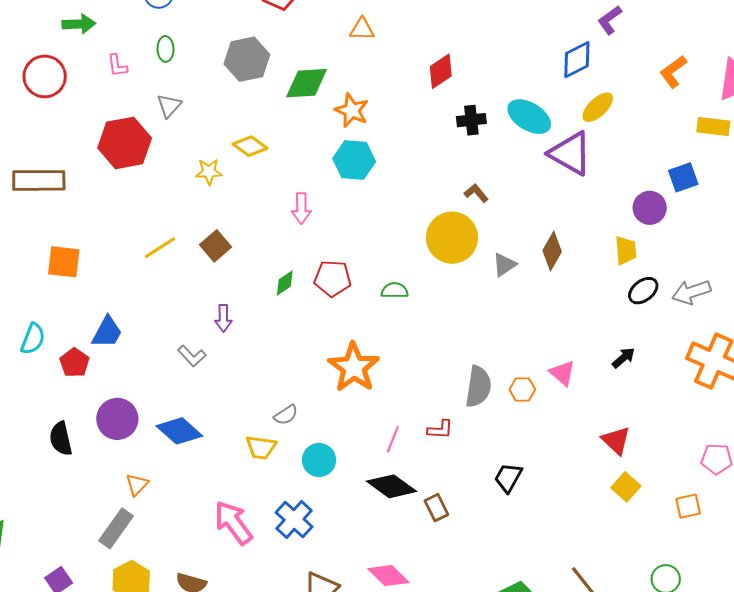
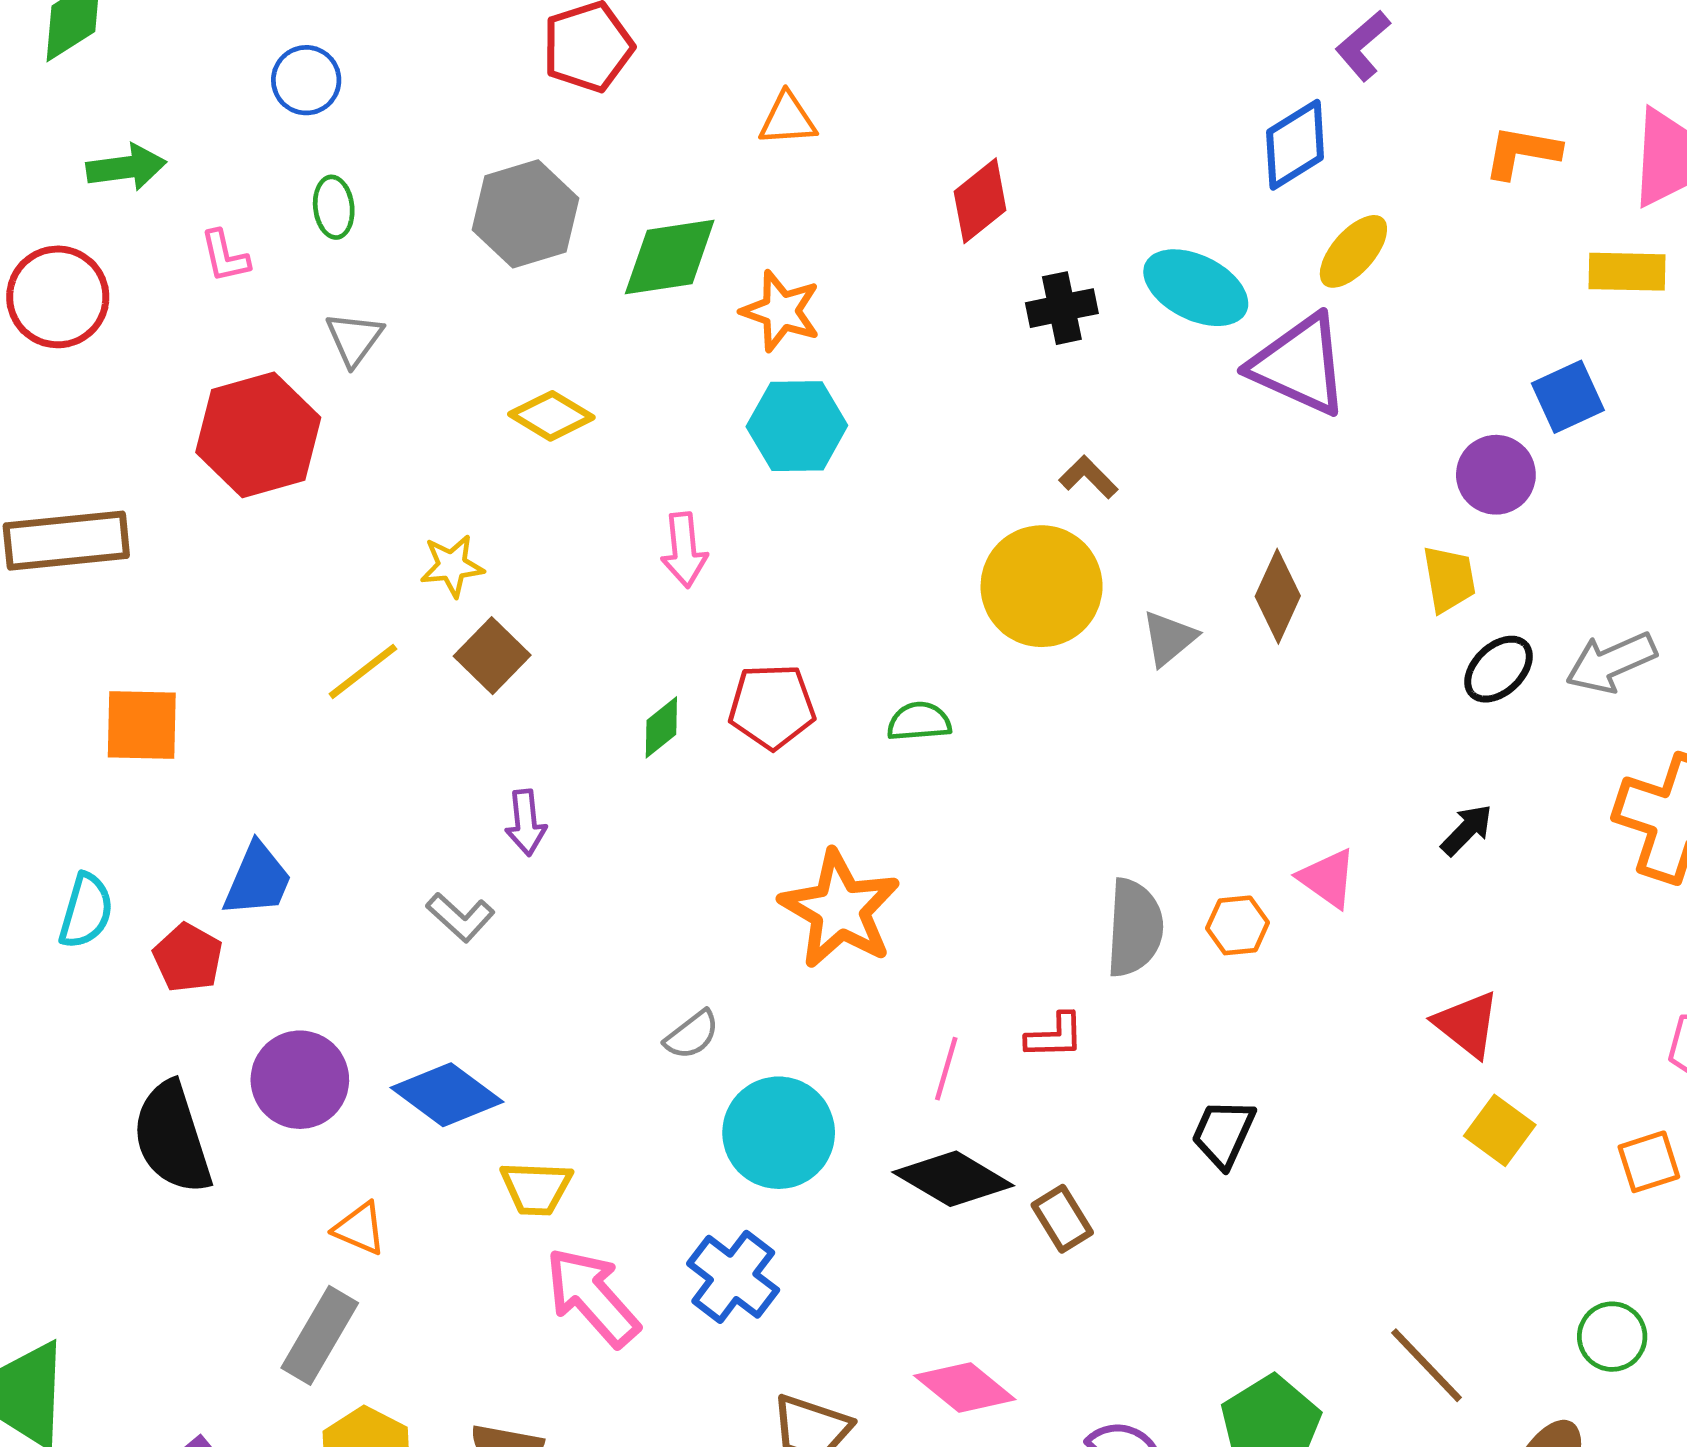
orange L-shape: (673, 72) -> (1522, 152), turned 52
yellow star: (209, 172) -> (452, 566), moved
black semicircle: (61, 439) -> (172, 1138), size x1.4
yellow trapezoid: (261, 447) -> (536, 1188), moved
cyan circle: (319, 460) -> (779, 1133), size x1.4
orange triangle: (137, 485) -> (360, 1229), turned -45

